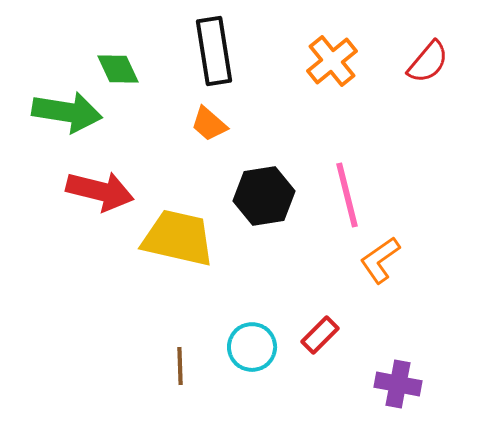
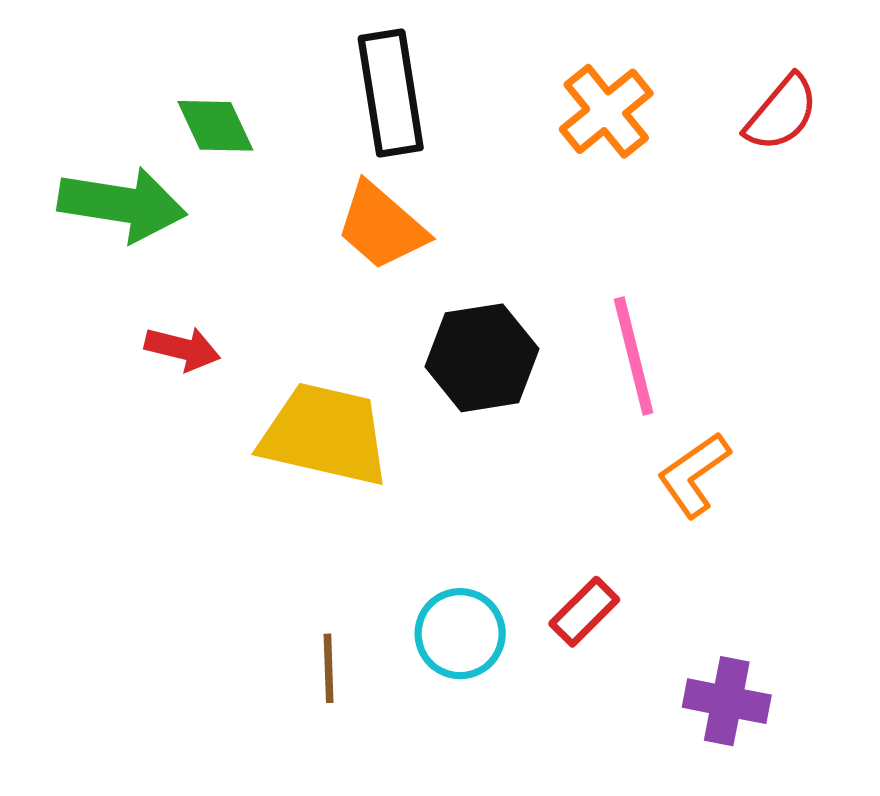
orange trapezoid: (209, 124) -> (382, 226), size x1.4
red arrow: (100, 191) -> (182, 349), size x0.6

